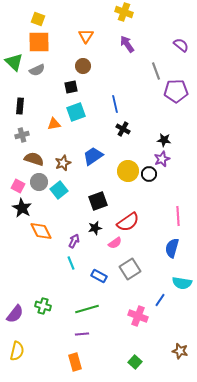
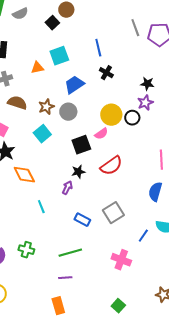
gray line: (156, 71) -> (135, 28), moved
black square: (71, 87) -> (52, 23), moved, turned -32
blue trapezoid: (93, 156) -> (74, 85), moved
gray circle: (39, 182) -> (68, 112), moved
purple arrow: (74, 241) -> (67, 188), moved
pink semicircle: (115, 243) -> (101, 134), moved
cyan line: (71, 263) -> (41, 207), moved
blue line: (160, 300) -> (143, 236), moved

